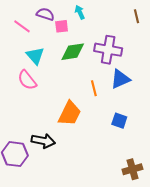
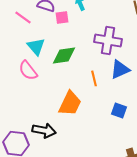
green diamond: (73, 52) -> (64, 55), moved

